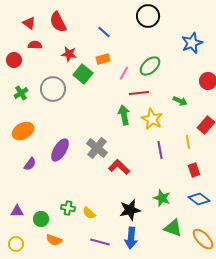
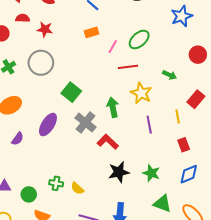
red star: (69, 54) -> (45, 29), moved
green square: (83, 74) -> (71, 92), moved
green arrow: (124, 115) -> (113, 107), moved
blue diamond: (199, 199) -> (189, 174), turned -60
black star: (130, 210) -> (119, 172), moved

